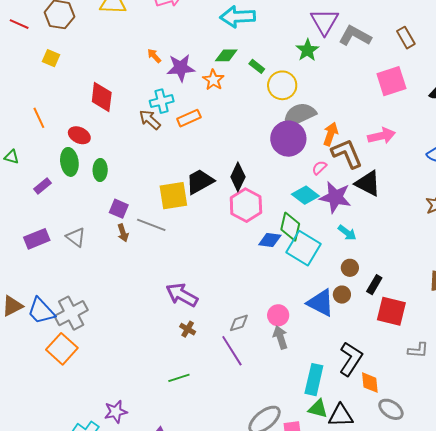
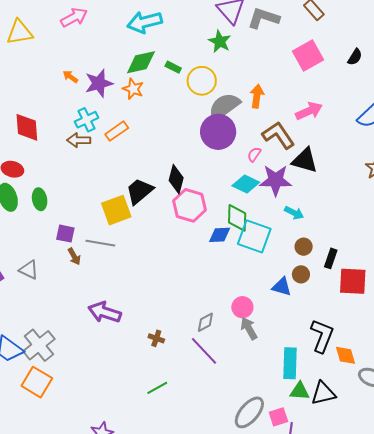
green diamond: (226, 55) -> (141, 62), size x1.4
brown arrow: (150, 120) -> (79, 140), turned -30
orange arrow: (331, 134) -> (257, 96), moved
purple arrow: (182, 295) -> (104, 312), moved
blue triangle: (321, 303) -> (282, 287), size x0.7

